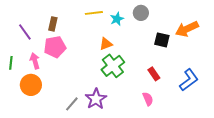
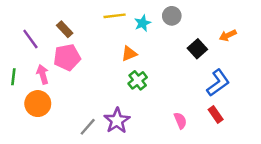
brown rectangle: (53, 24) -> (65, 29), turned -56
orange arrow: (187, 29) -> (228, 35), size x0.6
black square: (162, 40) -> (197, 49), turned 35
green cross: (113, 66) -> (138, 80), size x0.7
red rectangle: (154, 74) -> (216, 115), moved
blue L-shape: (189, 80) -> (218, 83), moved

